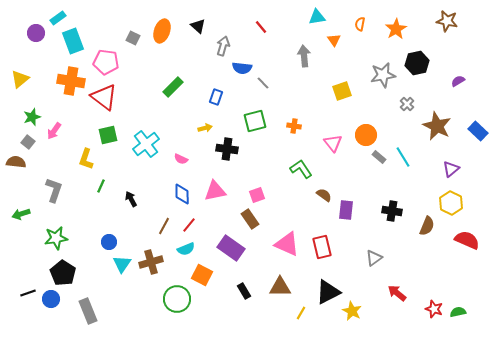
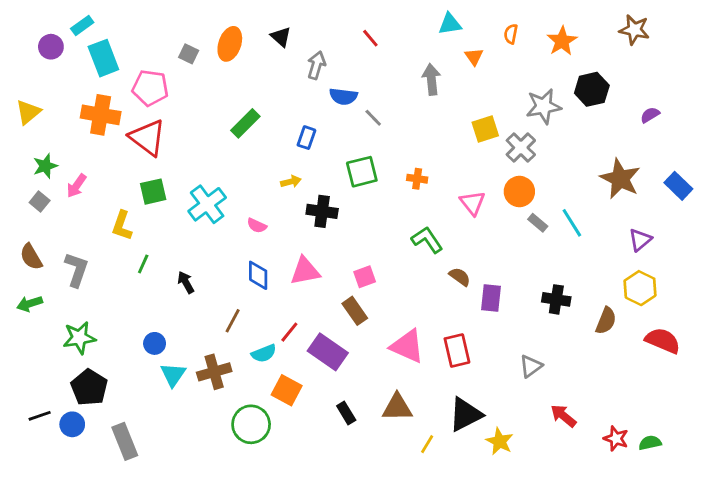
gray cross: (407, 104) -> (521, 148), moved, size x1.5
brown semicircle: (16, 162) -> (31, 257), moved, turned -126
red line: (189, 225) -> (289, 332), moved

